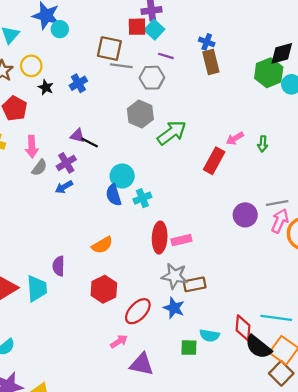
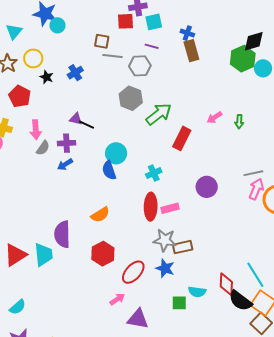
cyan square: (154, 30) -> (154, 22), moved, turned 36
brown square: (109, 49) -> (102, 41), size x0.7
red rectangle: (214, 161) -> (182, 138), moved
purple cross: (66, 163) -> (67, 143), turned 30
cyan cross: (142, 198) -> (154, 173), moved
purple circle: (245, 215) -> (207, 187), moved
purple semicircle: (59, 266) -> (62, 234), size x1.5
cyan line: (276, 318) -> (255, 275), turned 52

